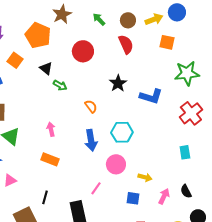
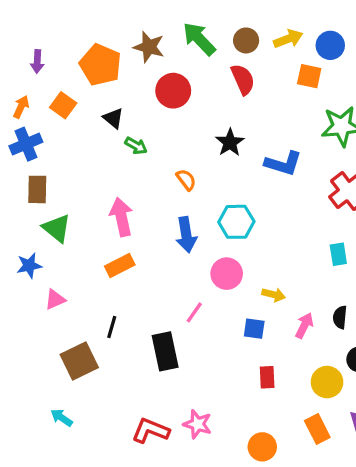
blue circle: (177, 12) -> (330, 45), moved
brown star: (62, 14) -> (149, 47), moved, turned -30
green arrow: (99, 19) -> (199, 39), size x1.6
pink arrow: (51, 129) -> (121, 217), size x1.6
orange rectangle: (50, 159) -> (120, 266), turned -48
black semicircle: (186, 191) -> (340, 317), turned 32

